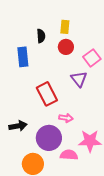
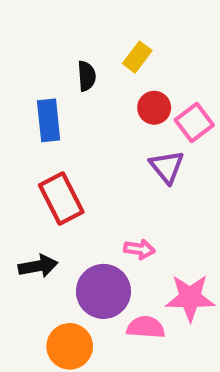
yellow rectangle: (65, 27) -> (137, 57), turned 32
red circle: (66, 47) -> (154, 108), moved
red rectangle: (47, 94) -> (61, 199), moved

